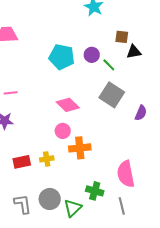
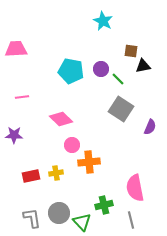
pink line: (11, 93) -> (22, 97), moved
pink diamond: (68, 105) -> (61, 119), moved
green cross: (95, 191) -> (104, 205), turned -30
green triangle: (73, 208) -> (82, 222), turned -30

